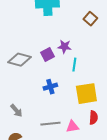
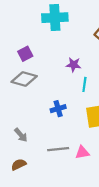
purple square: (47, 55) -> (25, 54), moved

